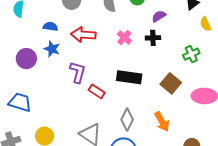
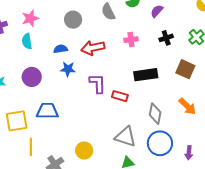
pink cross: (124, 38) -> (131, 40), turned -32
black cross: (153, 38) -> (166, 38), moved
purple circle: (26, 59) -> (32, 77), moved
blue trapezoid: (20, 102) -> (47, 111), moved

